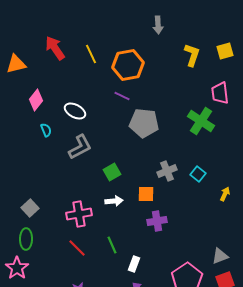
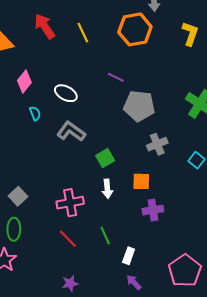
orange hexagon: (128, 65) -> (135, 29), moved
gray L-shape: (80, 147) -> (71, 131), turned -116
gray cross: (167, 171) -> (157, 144), moved
white arrow: (114, 201) -> (107, 189), turned 90

